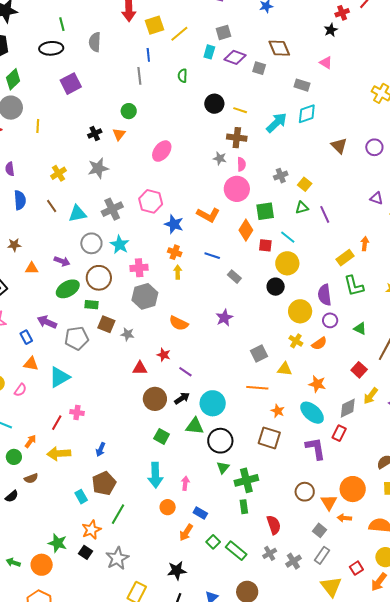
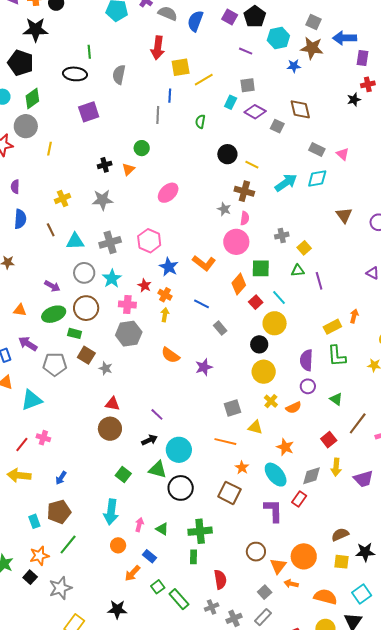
pink triangle: (326, 63) -> (343, 154), moved
red square: (265, 245) -> (256, 302), turned 32
orange triangle: (32, 268) -> (20, 310), moved
yellow circle: (300, 311) -> (264, 372), moved
orange semicircle: (179, 323) -> (170, 355), moved
red star: (164, 355) -> (145, 285), moved
yellow arrow: (371, 396) -> (336, 467), turned -42
brown circle: (155, 399) -> (110, 429), moved
green triangle: (223, 468) -> (162, 529), moved, turned -48

